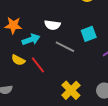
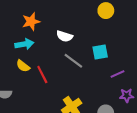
orange star: (13, 25) -> (31, 22), moved, turned -30
cyan arrow: (31, 39) -> (24, 44), moved

